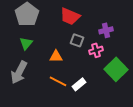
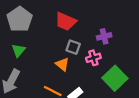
orange triangle: (56, 56) -> (62, 64), moved, turned 40

